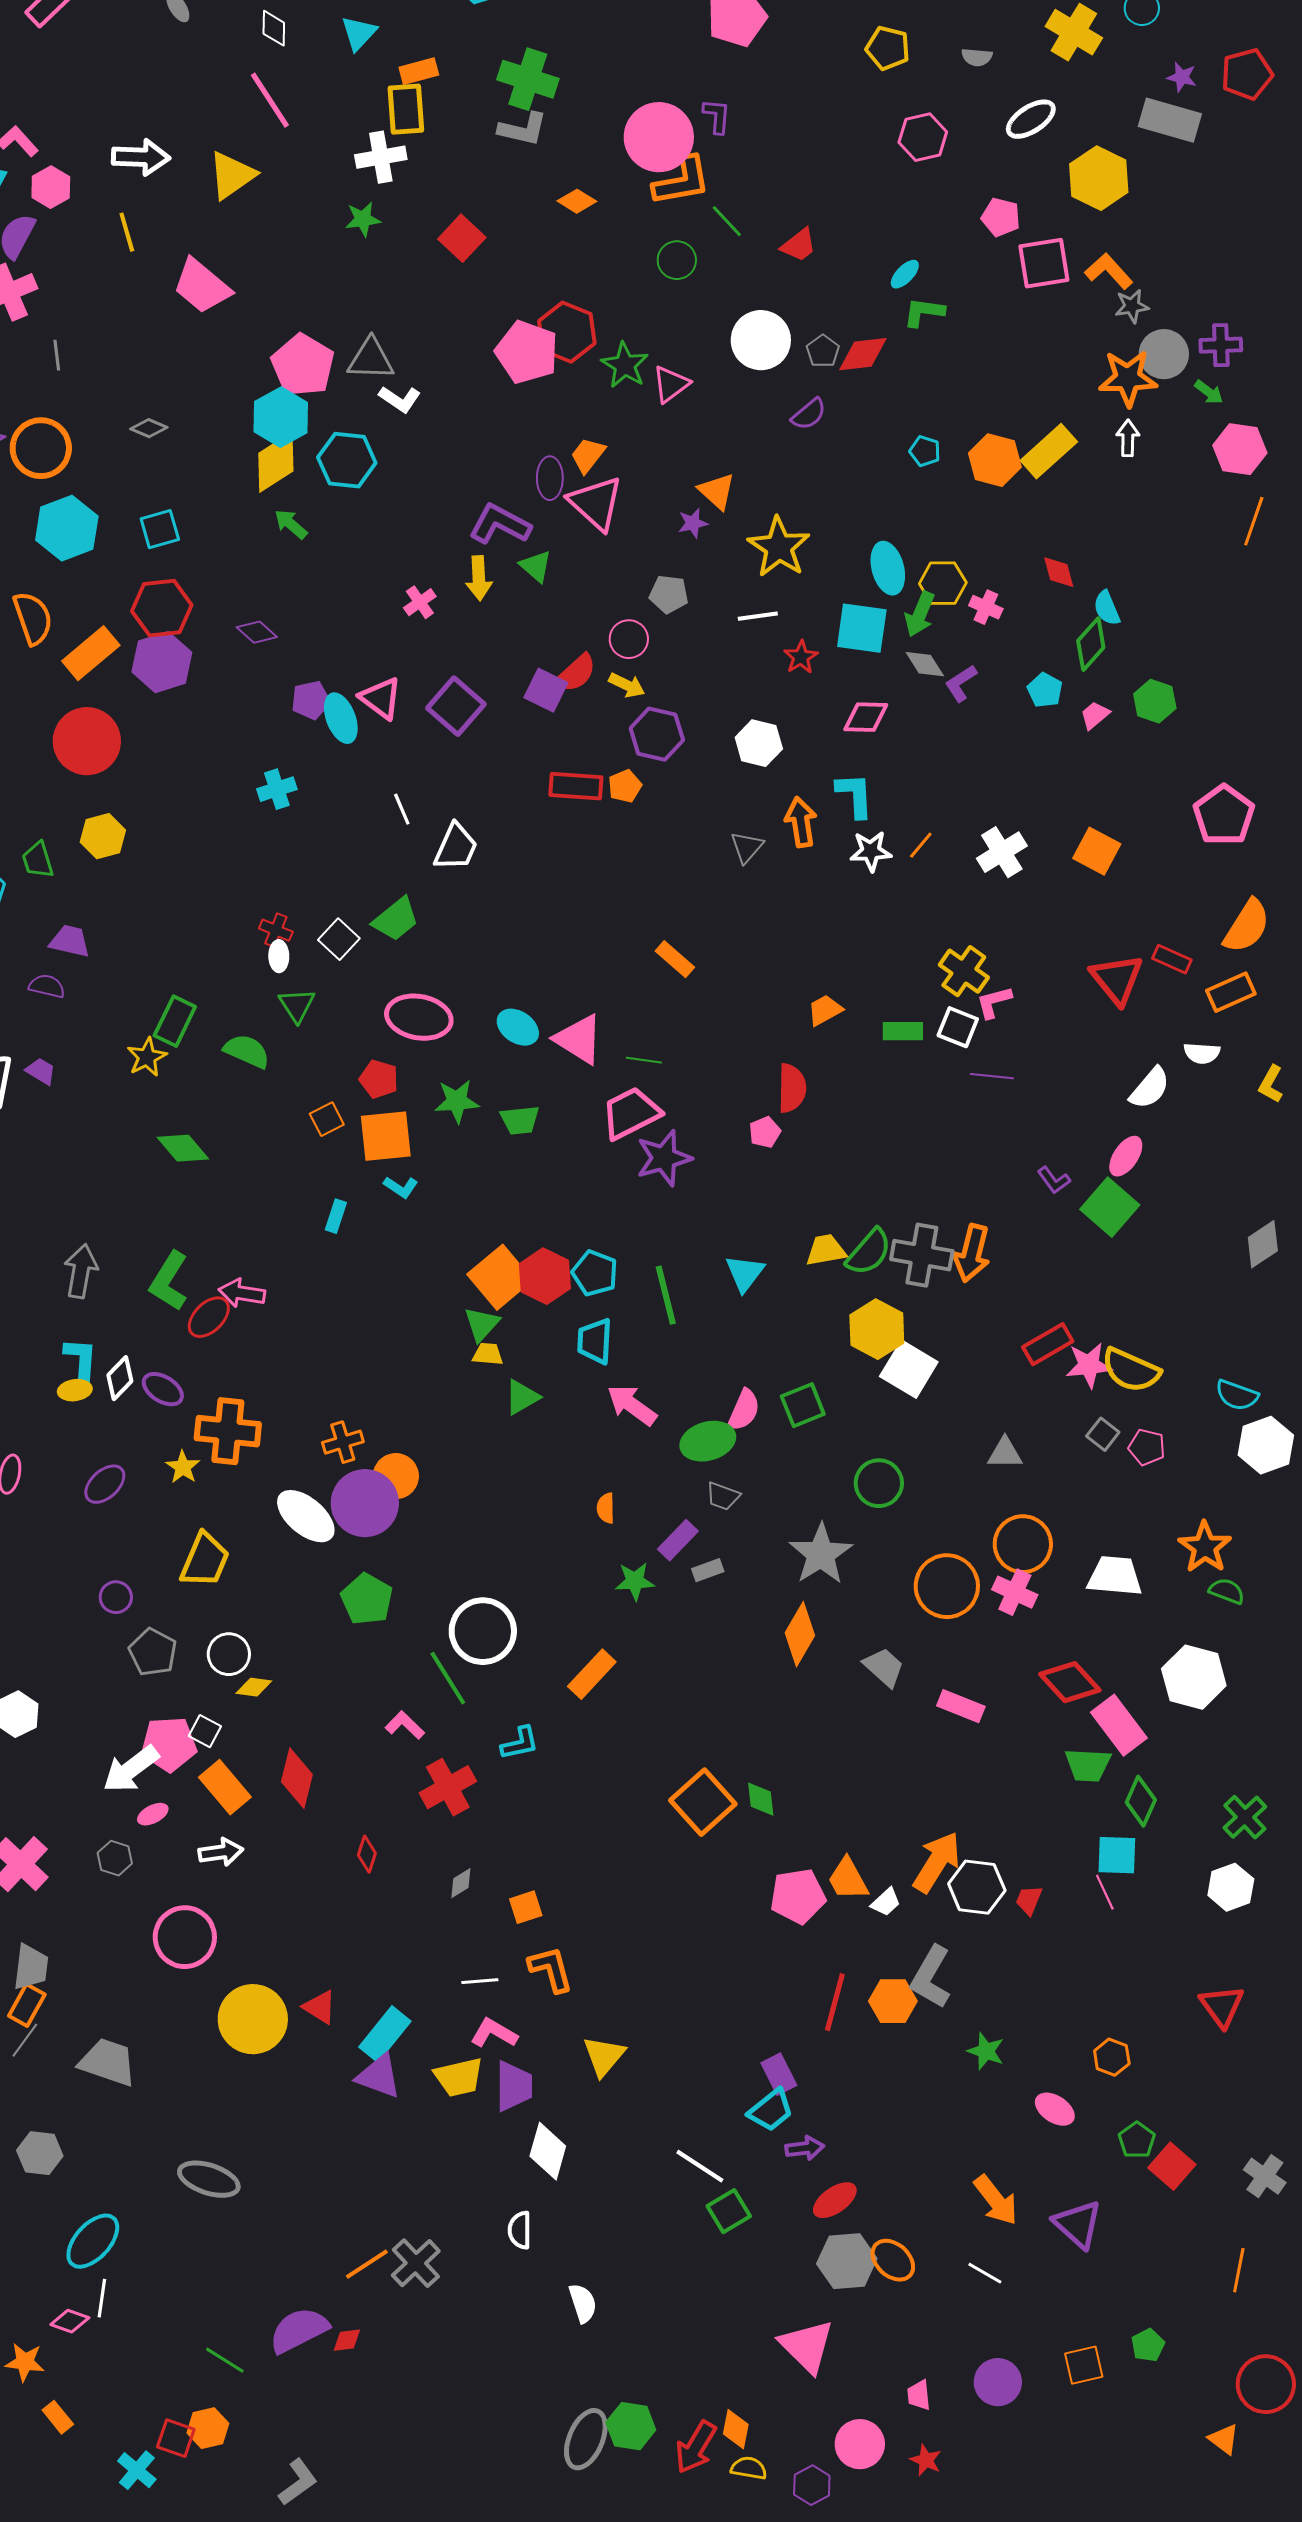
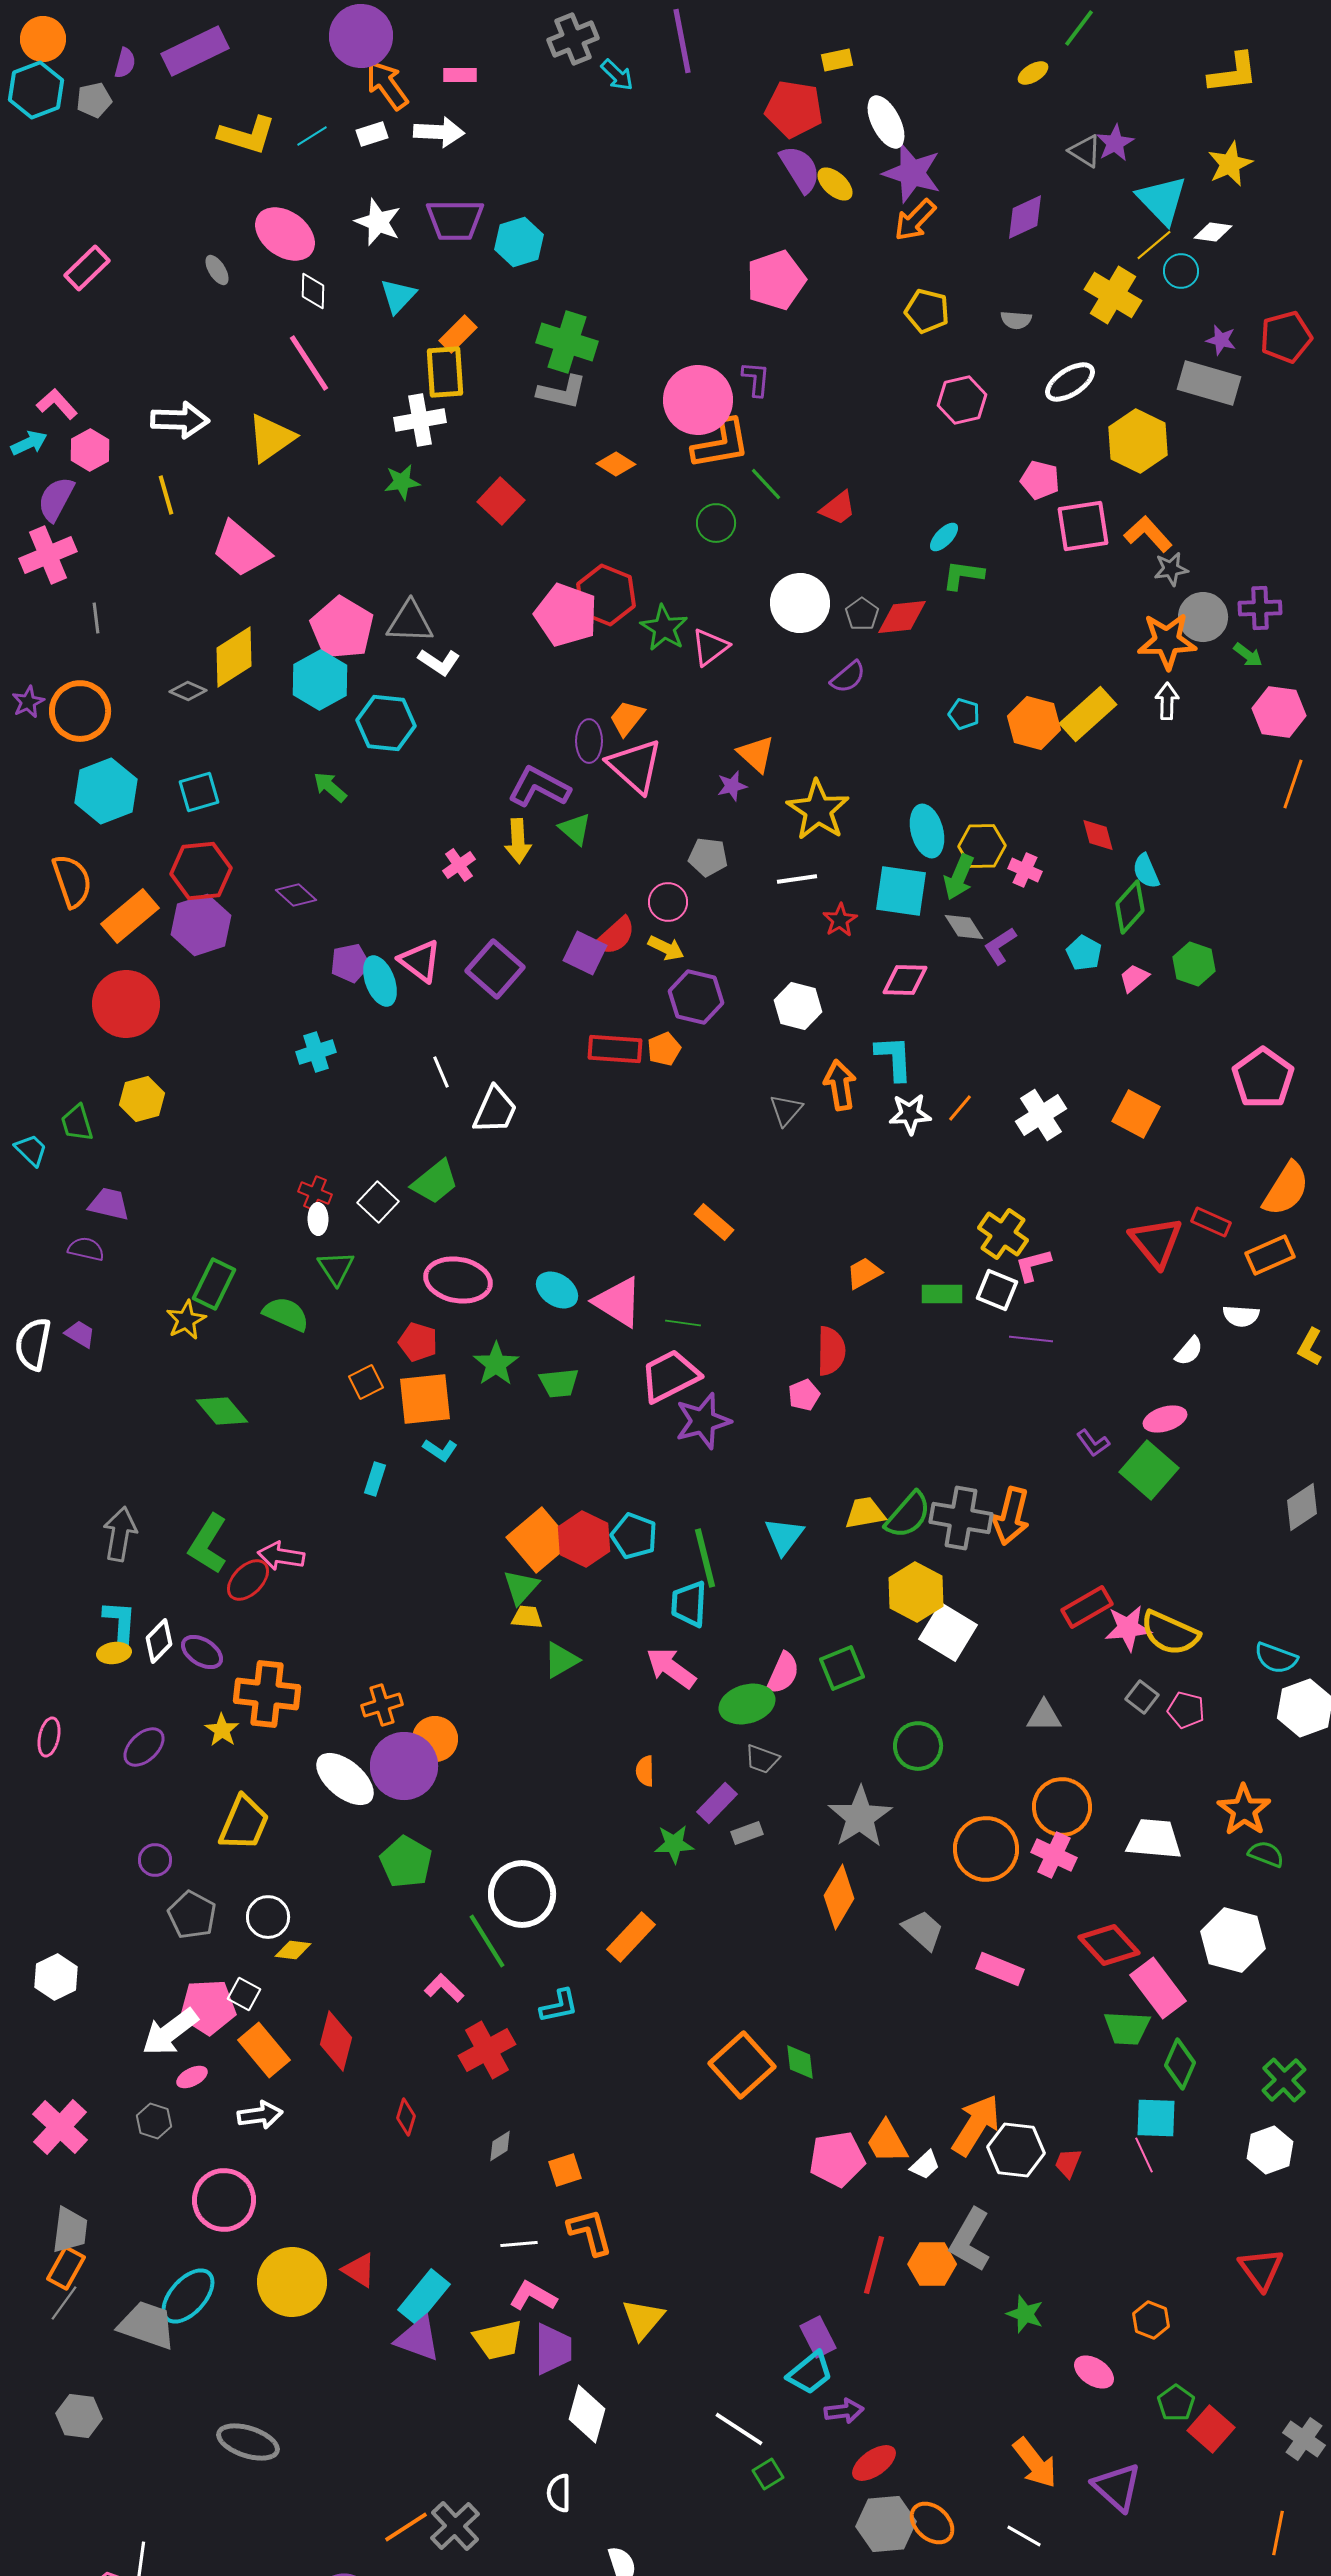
orange rectangle: (419, 71) -> (458, 334), turned -30
yellow diamond: (276, 462) -> (234, 657), moved
white semicircle: (1150, 1088) -> (1189, 1351), size x0.7
green star: (457, 1101) -> (496, 1364), turned -30
pink ellipse: (1126, 1156) -> (1165, 1419), turned 39
cyan trapezoid: (595, 1341) -> (689, 1604), moved
green square: (729, 2211) -> (768, 2474), size x0.7
cyan ellipse: (93, 2241) -> (188, 2296), moved

